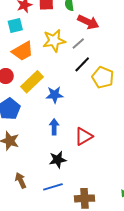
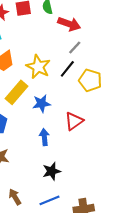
yellow star: (54, 41) -> (38, 67), moved, turned -30
gray line: (78, 44) -> (75, 48), moved
red triangle: (84, 136) -> (74, 121), moved

